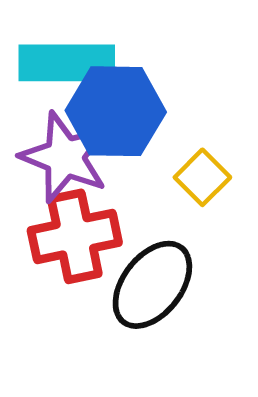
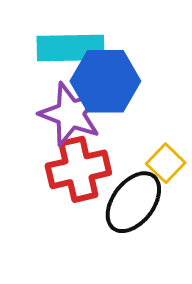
yellow square: (202, 177) -> (166, 163), moved

